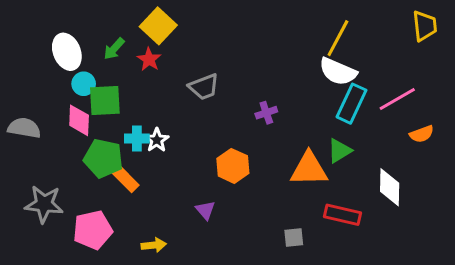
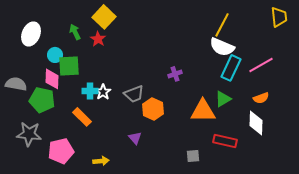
green arrow: (114, 49) -> (75, 32), turned 112
white ellipse: (67, 52) -> (31, 34), moved, turned 45
gray trapezoid: (204, 87) -> (134, 94), moved
orange semicircle: (422, 134) -> (261, 98), moved
green pentagon: (103, 158) -> (42, 100), moved

